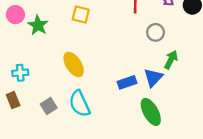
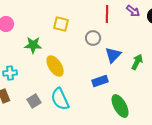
green star: (38, 25) -> (33, 45), moved, turned -30
gray circle: (156, 32) -> (93, 38), moved
blue triangle: (153, 78) -> (113, 55), moved

